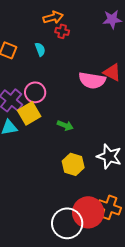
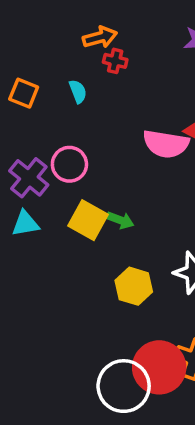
yellow square: (29, 113) -> (88, 220), moved, turned -30

